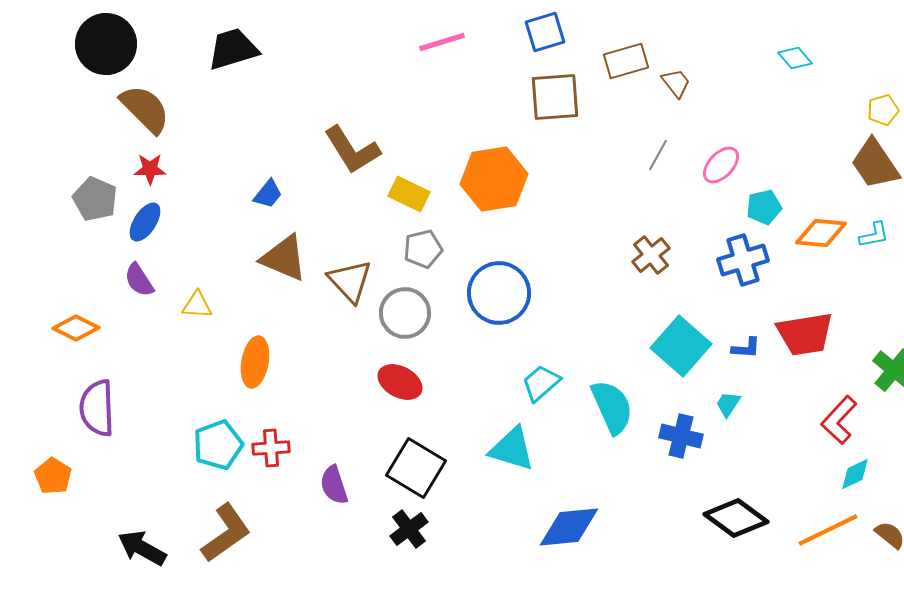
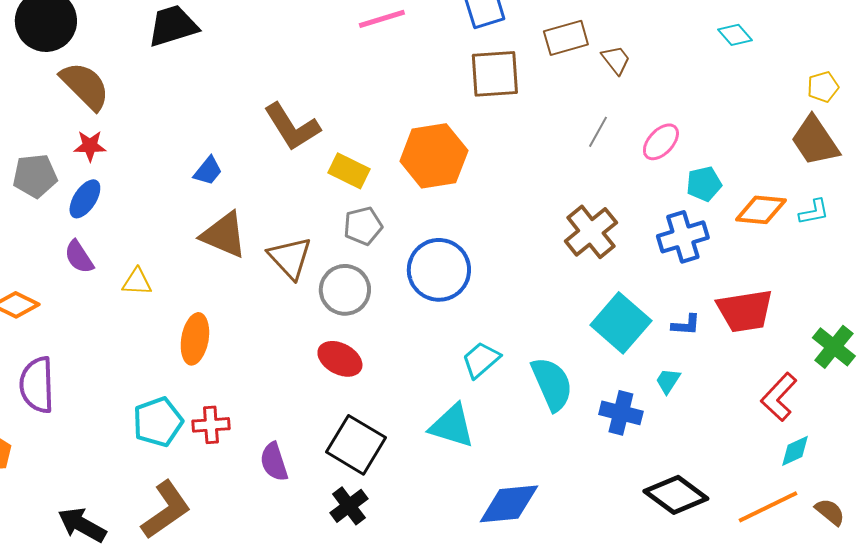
gray pentagon: (95, 199) -> (35, 176), turned -30
brown cross: (651, 255) -> (591, 232), size x1.4

